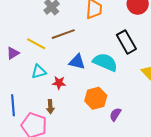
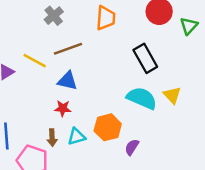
blue triangle: (77, 62) -> (67, 81), moved
cyan semicircle: (105, 62) -> (142, 98), moved
cyan triangle: (39, 72) -> (77, 137), moved

